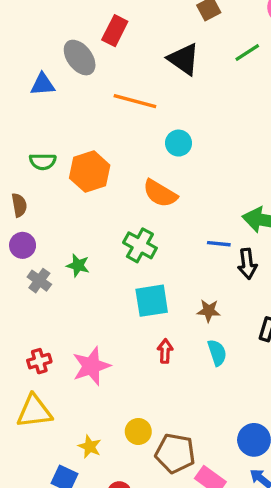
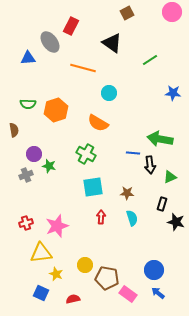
green line: (247, 52) -> (150, 60), moved
purple circle: (23, 245) -> (34, 154), moved
gray cross: (39, 281) -> (26, 175), turned 32
yellow triangle: (34, 411) -> (41, 253), moved

